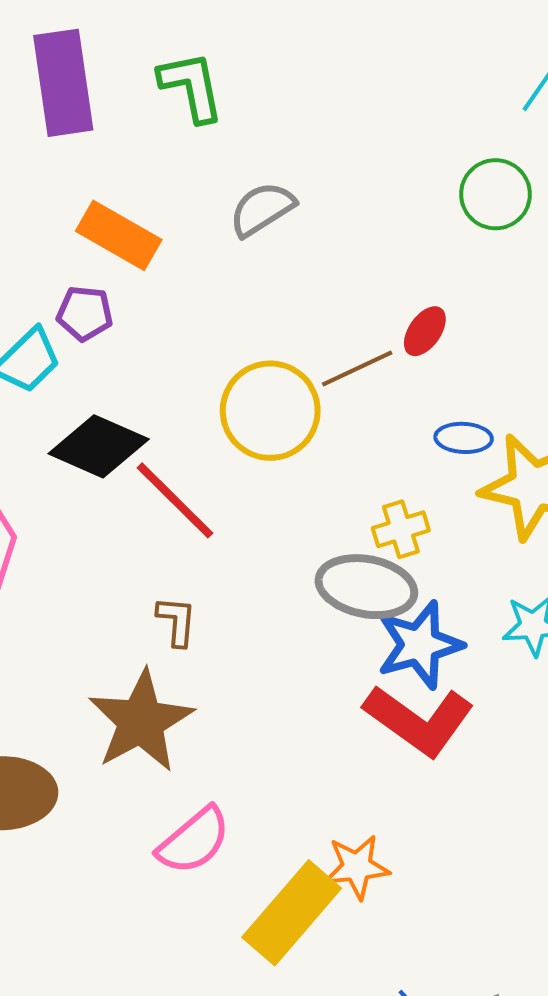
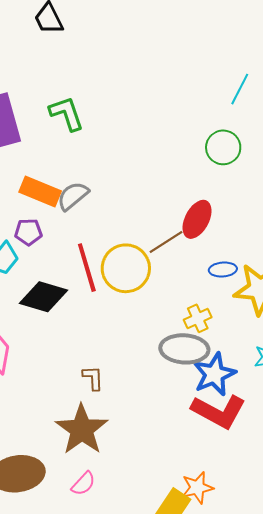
gray semicircle: (262, 209) -> (73, 196), moved
red ellipse: (425, 331) -> (197, 219), size x1.5
red line: (175, 500) -> (87, 268), moved, turned 36
pink semicircle: (194, 841) -> (83, 484), moved, size x0.7

